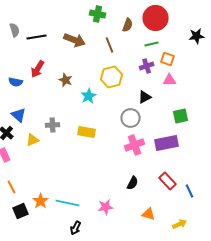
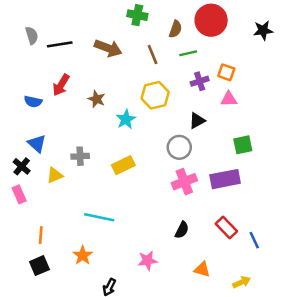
black star: (197, 36) -> (263, 30), moved
green line: (152, 44) -> (188, 53), moved
yellow rectangle: (87, 132) -> (123, 165), turned -36
orange line: (12, 187) -> (41, 235), moved, turned 32
orange star: (41, 201) -> (83, 255), moved
cyan line: (68, 203) -> (99, 217), moved

